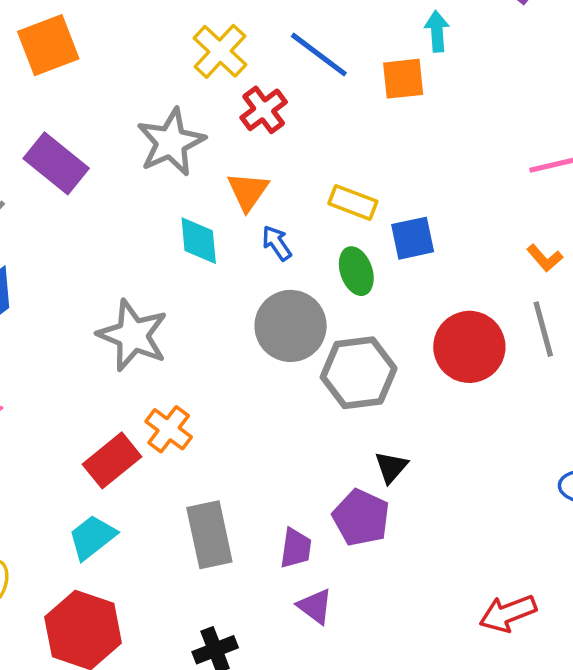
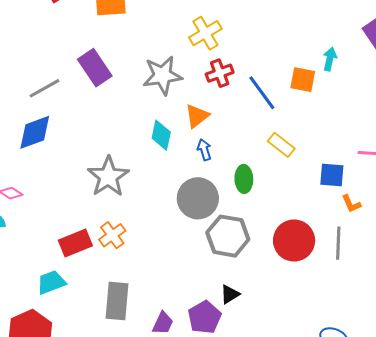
blue line: (319, 55) -> (262, 93), moved
yellow rectangle: (353, 202) -> (281, 145), moved
blue square: (413, 238) -> (332, 175), moved

